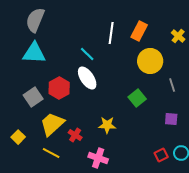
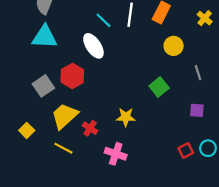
cyan line: (87, 54) -> (103, 20), moved
yellow circle: (150, 61) -> (174, 46), size x0.7
white ellipse: (87, 78) -> (93, 46), moved

